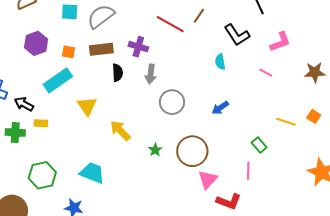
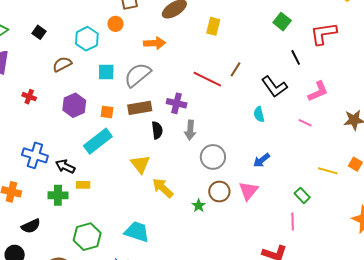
yellow triangle: (87, 106) -> (140, 164), moved
brown circle: (192, 151) -> (219, 192), moved, size x0.7
pink triangle: (208, 179) -> (248, 191), moved

